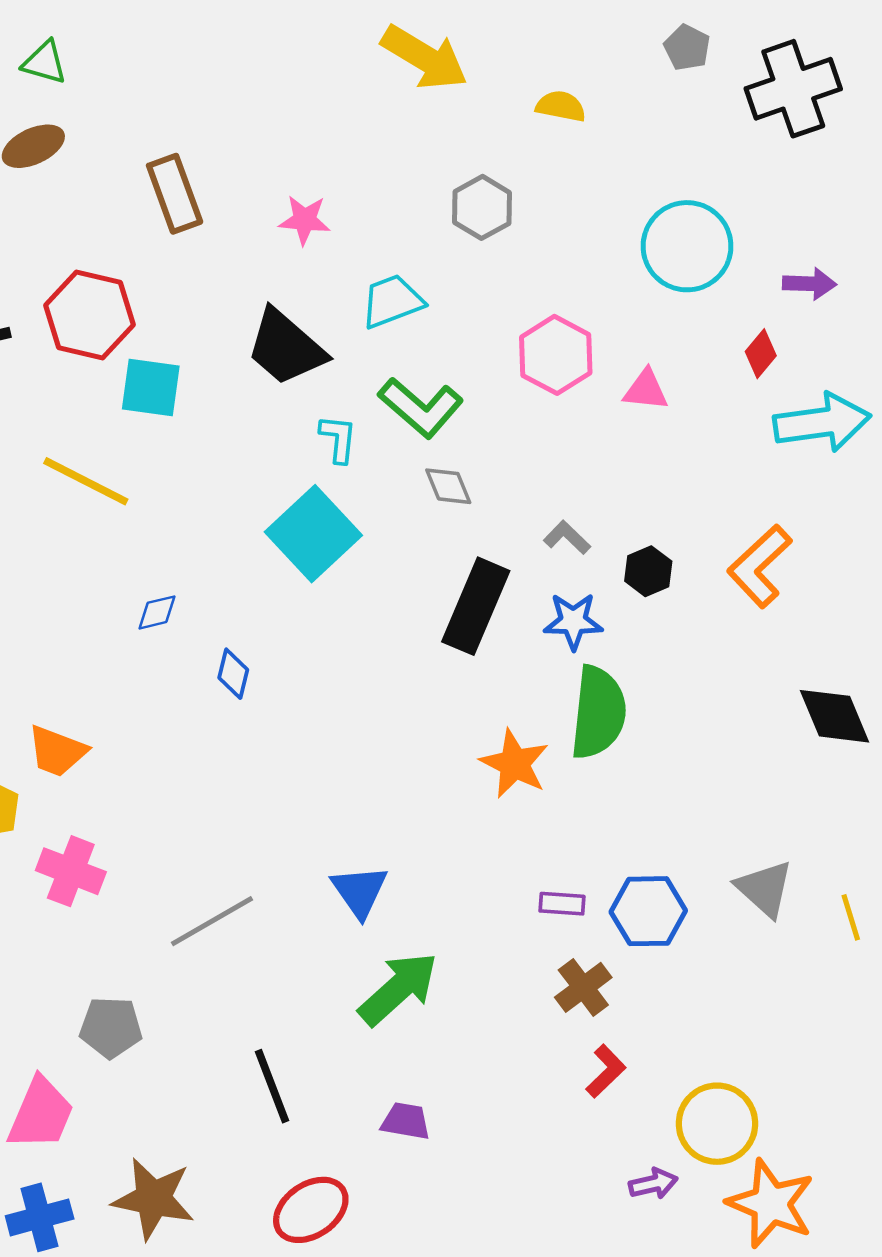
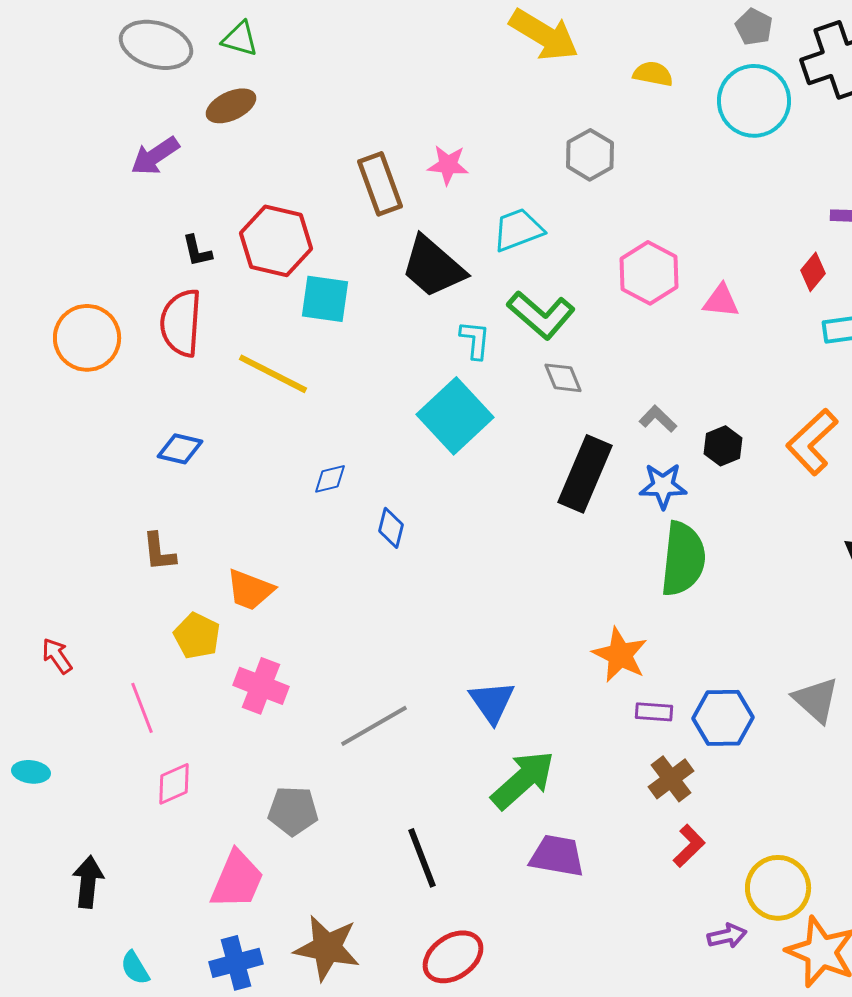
brown rectangle: (175, 194) -> (380, 184), moved
cyan circle: (687, 246) -> (754, 101), moved
orange star: (515, 764) -> (620, 655), moved
purple trapezoid: (406, 1121) -> (557, 856), moved, size x1.4

